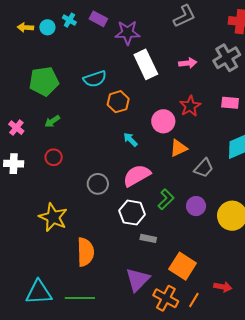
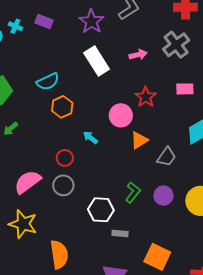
purple star: (127, 33) -> (91, 21), moved, turned -30
orange hexagon: (118, 102) -> (62, 107), moved
red circle: (54, 157) -> (65, 158), moved
pink semicircle: (137, 176) -> (28, 182), moved

